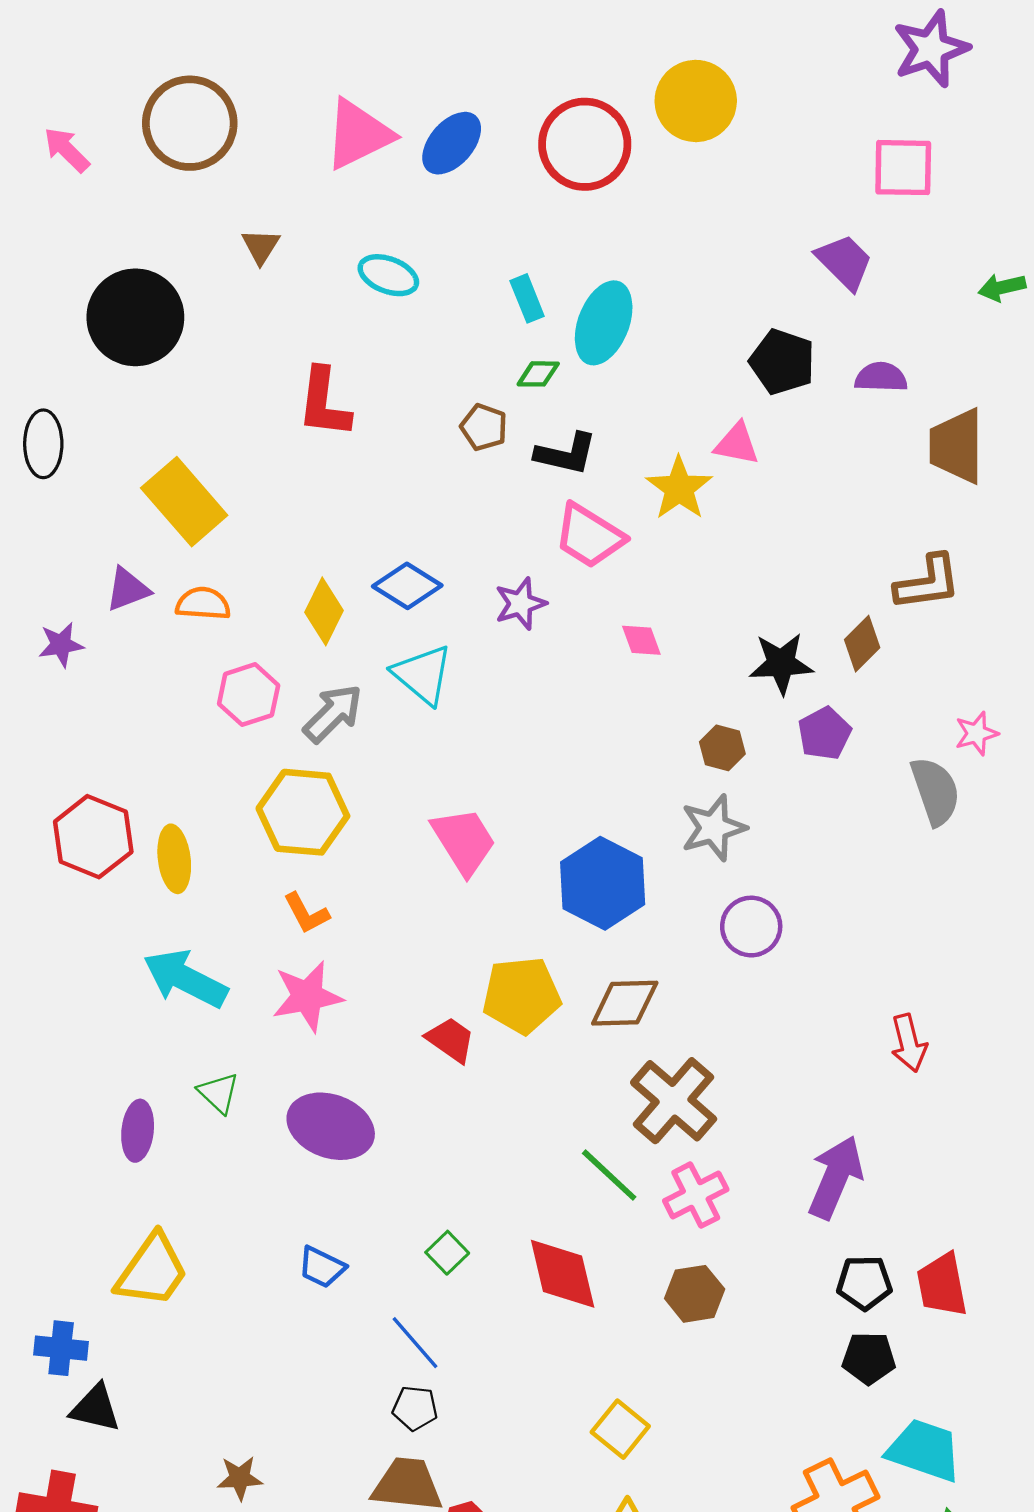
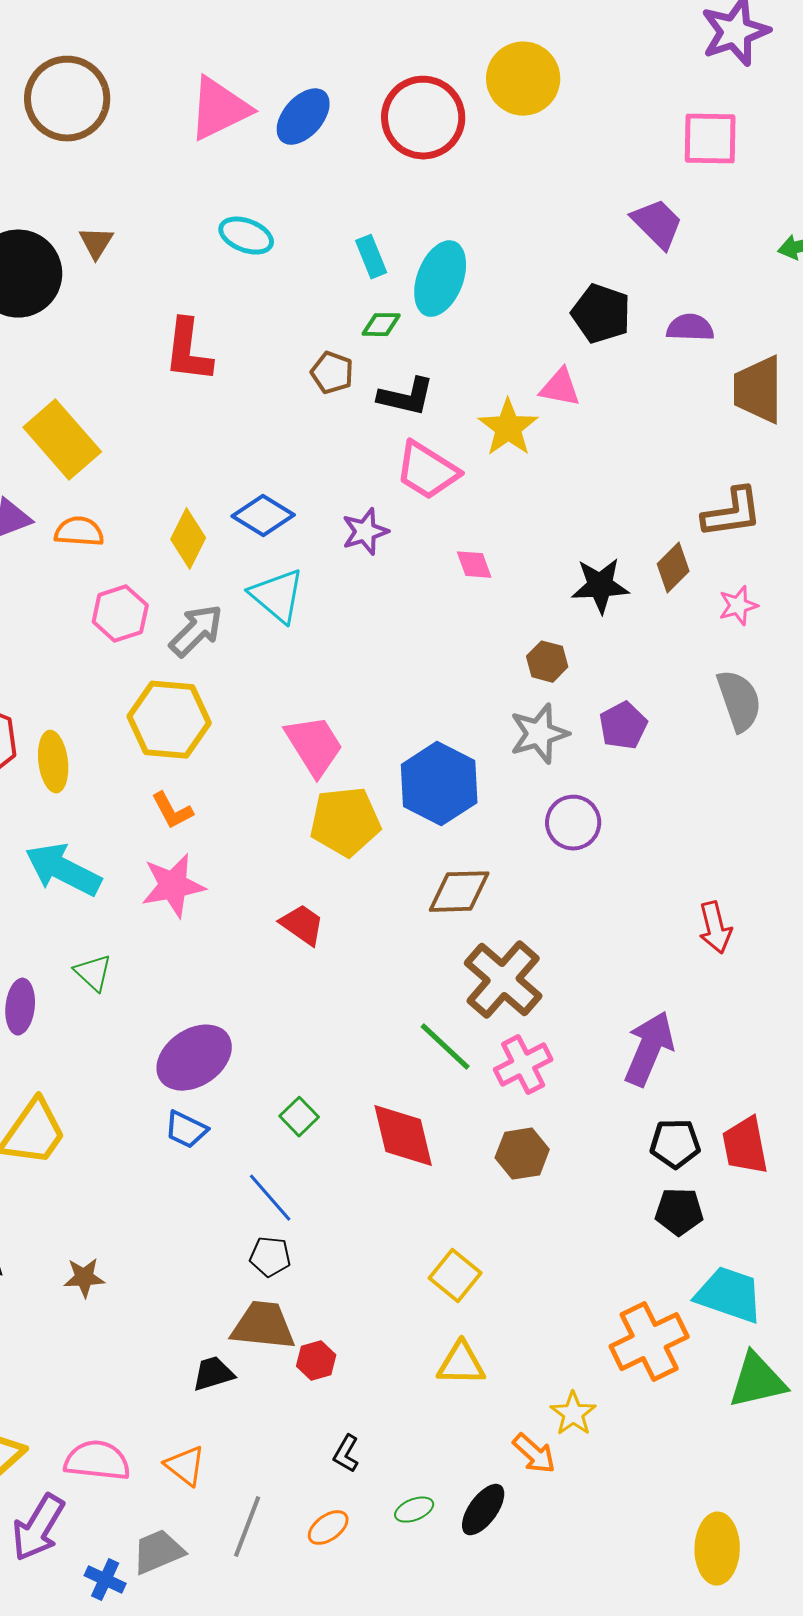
brown triangle: (261, 246) -> (96, 243), moved
purple pentagon: (824, 733) -> (623, 726), moved
pink star: (976, 733) -> (738, 606), moved
yellow pentagon: (522, 995) -> (345, 822), moved
purple ellipse: (331, 1126) -> (194, 1058), moved, turned -54
brown star: (240, 1478) -> (84, 1278), moved

